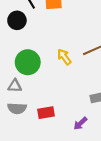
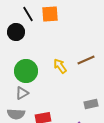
gray triangle: (15, 86) -> (22, 93), moved, turned -32

